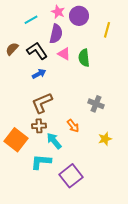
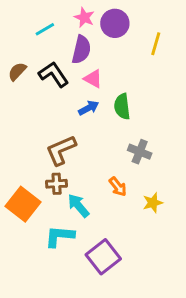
green semicircle: (84, 58) -> (122, 106), moved
blue arrow: (39, 74) -> (89, 108), moved
orange arrow: (73, 126) -> (118, 187), moved

